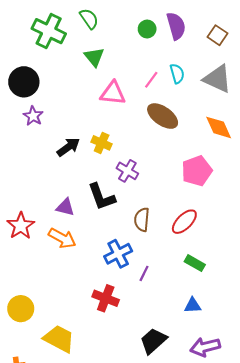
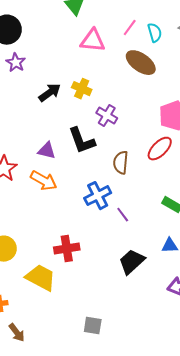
cyan semicircle: (177, 74) -> (155, 33), moved
red ellipse: (184, 222) -> (160, 149), moved
purple line: (144, 273) -> (123, 215), turned -63
red cross: (106, 298) -> (67, 249), moved, turned -30
black trapezoid: (153, 341) -> (132, 262), moved

